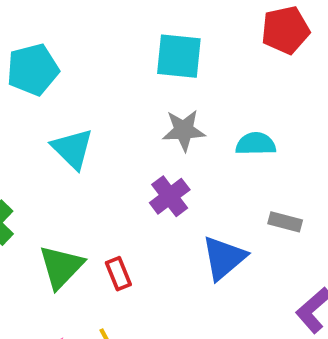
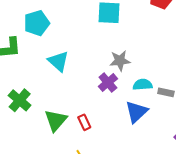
gray star: (184, 130) -> (120, 61), moved
cyan semicircle: (256, 144) -> (143, 85), moved

